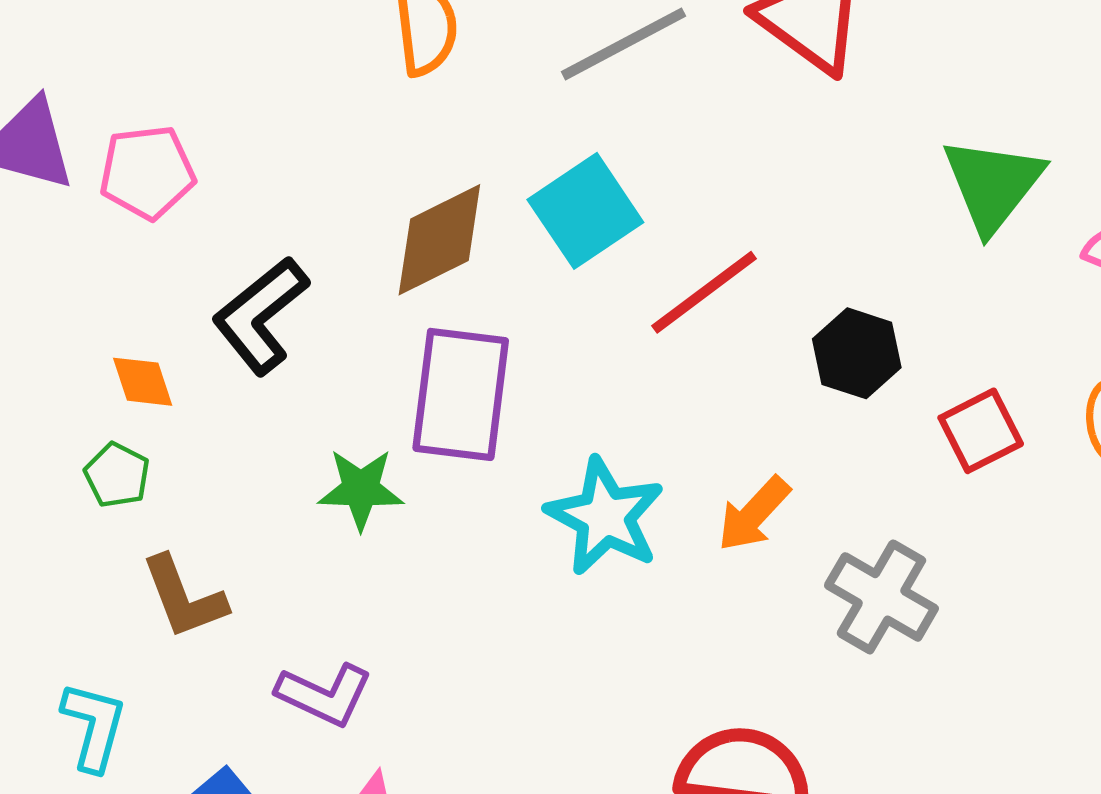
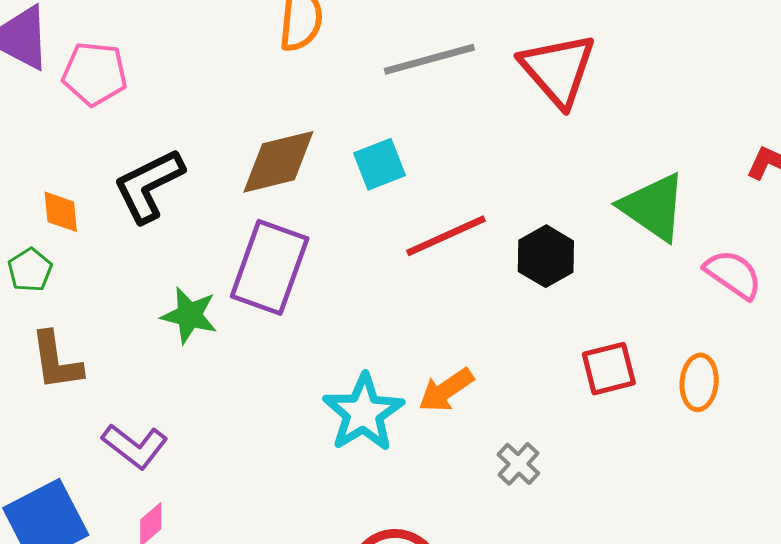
green triangle: (993, 184) -> (653, 207), turned -46
cyan square: (585, 211) -> (379, 164), size x0.7
black hexagon: (857, 353) -> (546, 256), moved
cyan star: (605, 516) -> (363, 413), moved
gray cross: (881, 597) -> (518, 464), size x0.6

